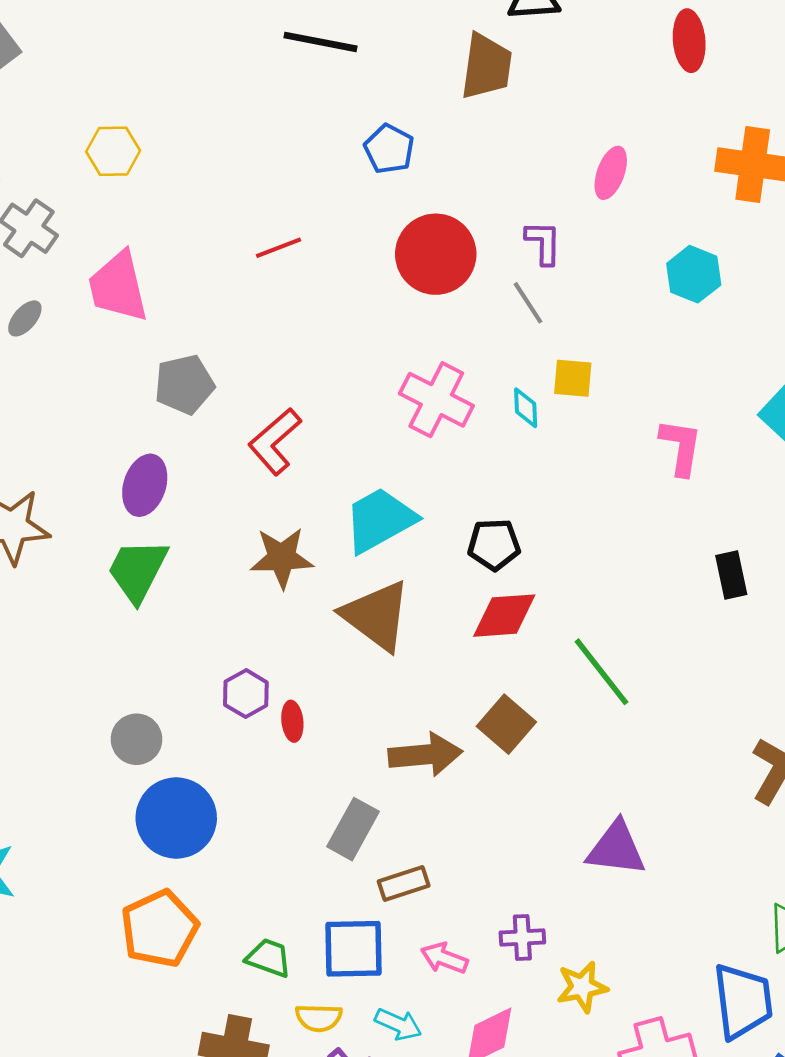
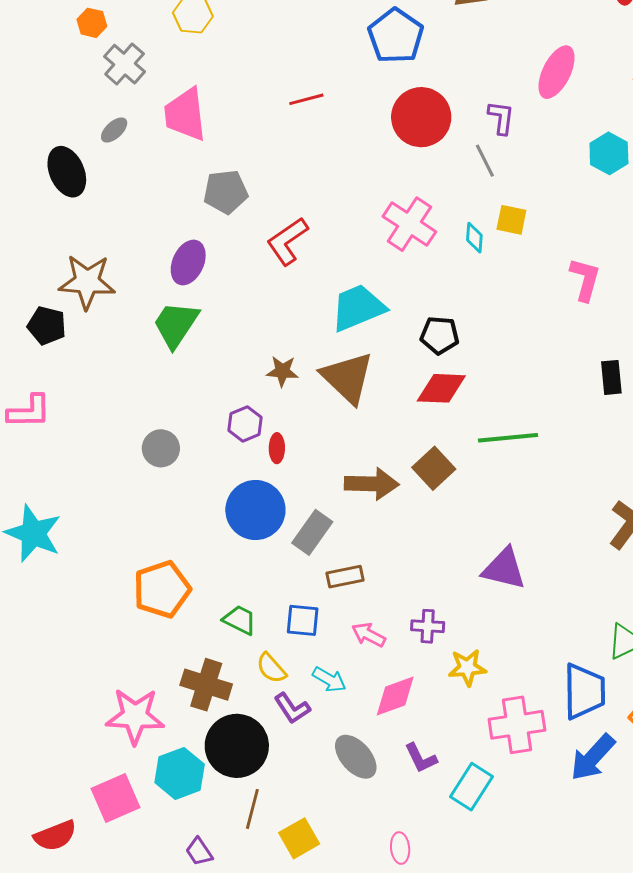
blue pentagon: (389, 149) -> (396, 36), size x1.5
pink ellipse: (611, 173) -> (557, 72), size x1.4
brown star: (282, 558) -> (282, 371), moved, size x0.7
green line: (601, 672) -> (508, 438), turned -64
blue circle: (176, 818) -> (255, 510), moved
blue square: (353, 949) -> (303, 620), size x0.7
yellow semicircle: (319, 1018) -> (271, 668), turned 40

